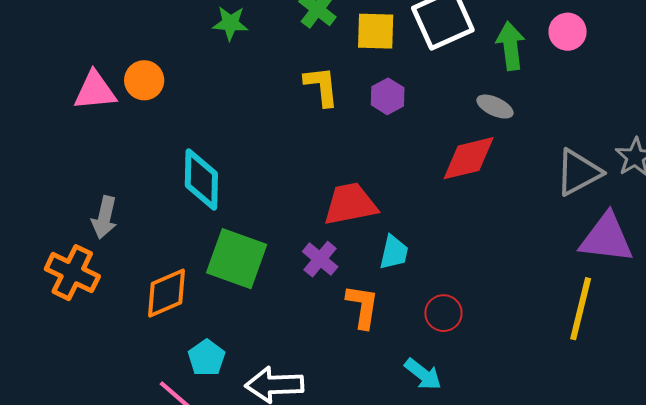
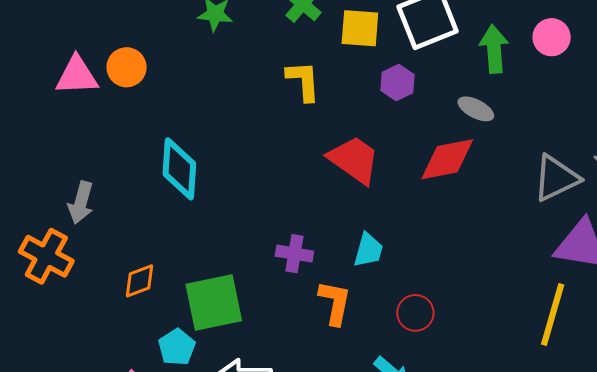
purple hexagon: (388, 96) -> (398, 83), moved
red trapezoid: (350, 204) -> (354, 160), moved, turned 44
green square: (237, 259) -> (214, 302), moved, turned -34
purple cross: (320, 259) -> (294, 254), turned -33
orange diamond: (167, 293) -> (140, 281), size x0.7

